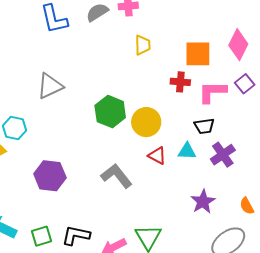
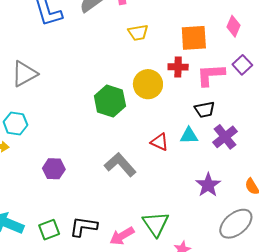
yellow trapezoid: (143, 45) -> (138, 33), turned 85
pink diamond: (238, 45) -> (234, 26), size x0.7
gray triangle: (50, 86) -> (24, 74), moved
yellow circle: (146, 122) -> (148, 84), moved
purple hexagon: (50, 176) -> (54, 169), size x0.7

